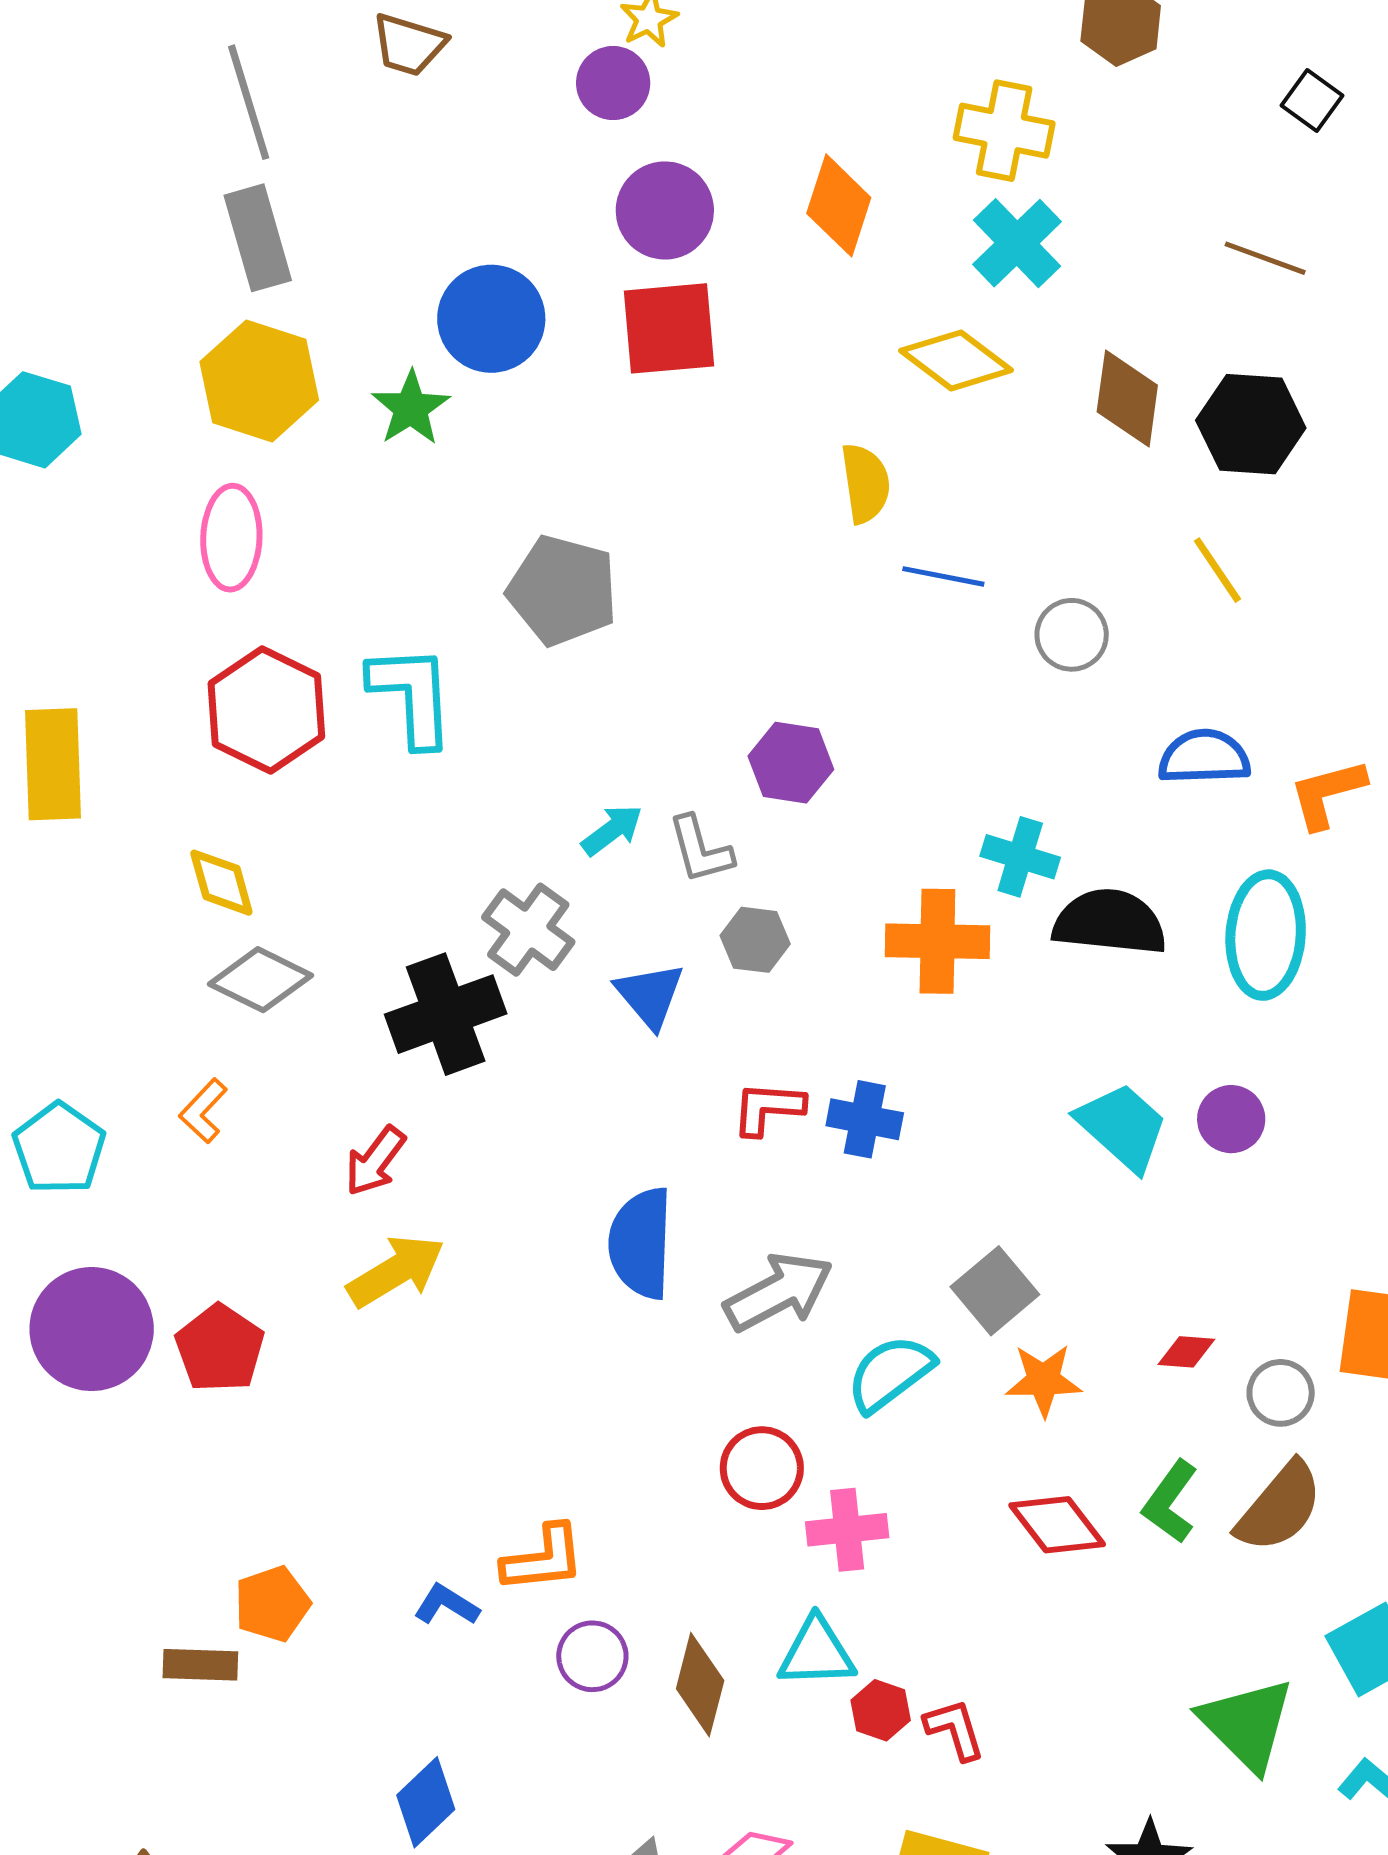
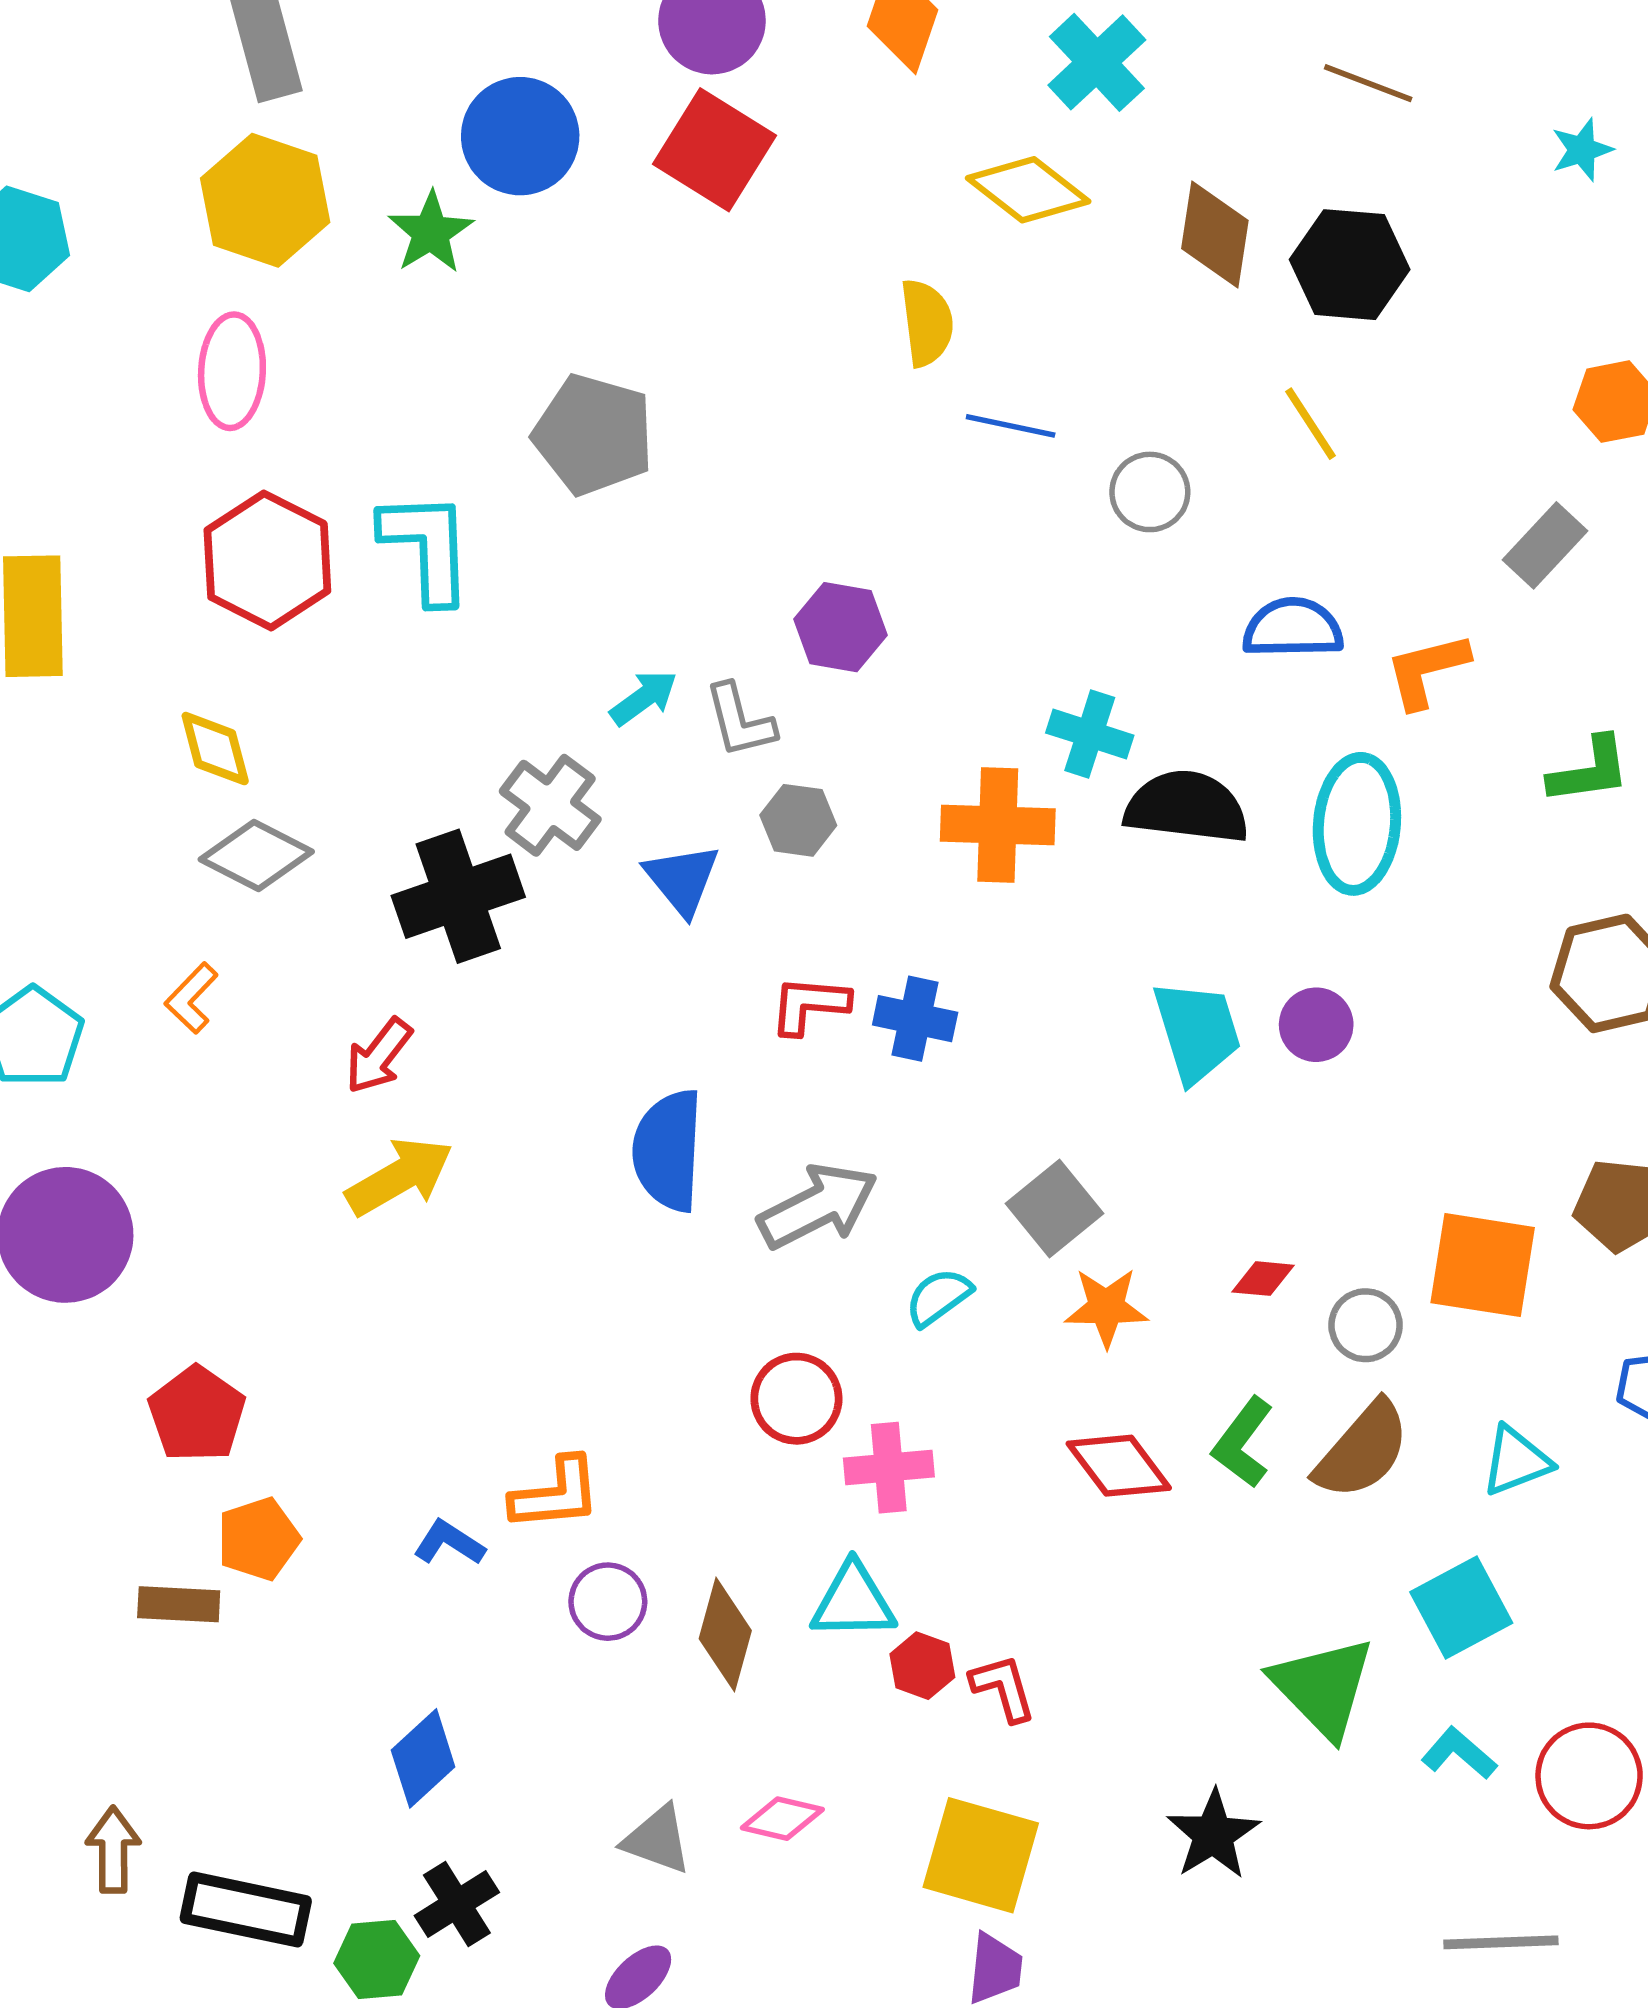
red square: (669, 328) -> (715, 150), turned 36
cyan trapezoid: (1122, 1127) -> (1197, 1031), turned 30
red pentagon: (220, 1348) -> (197, 1414), moved
cyan semicircle: (890, 1373) -> (938, 1297), size x0.7

